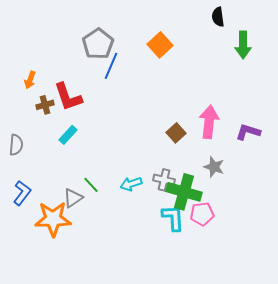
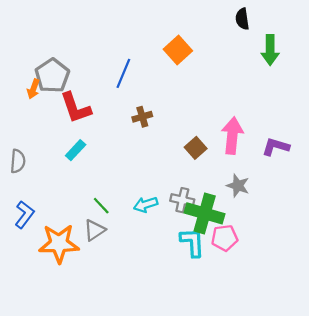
gray pentagon: (98, 44) -> (52, 76), moved
brown cross: (45, 105) -> (142, 117), moved
gray triangle: (73, 198) -> (94, 230), moved

